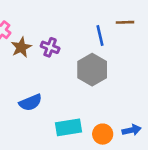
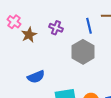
purple cross: (50, 47) -> (56, 28), moved

